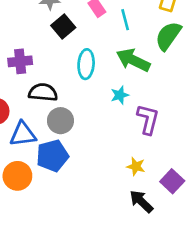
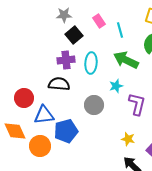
purple cross: (20, 61) -> (66, 60), moved
gray circle: (60, 121) -> (94, 105), moved

